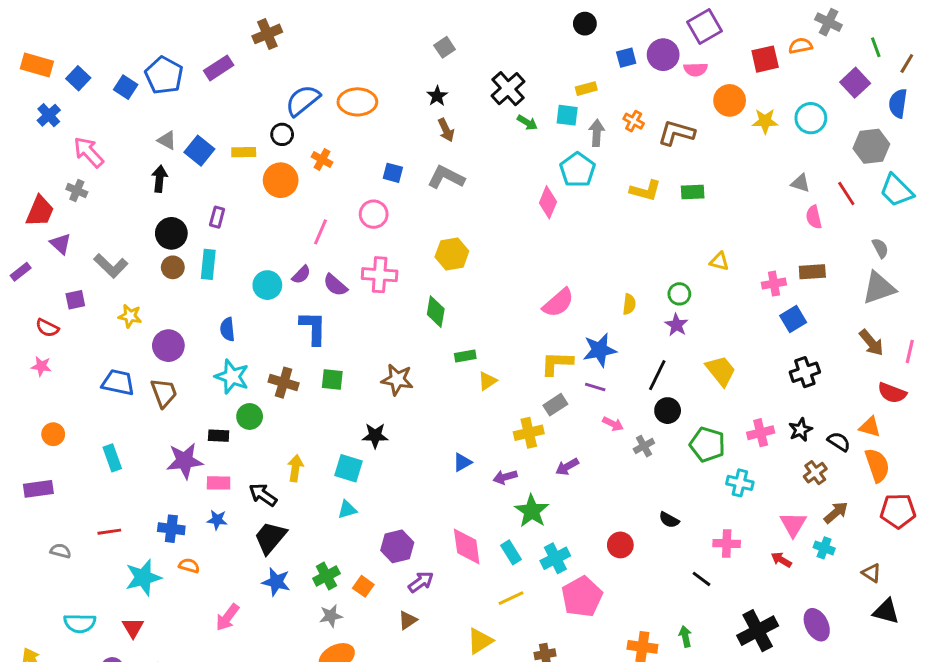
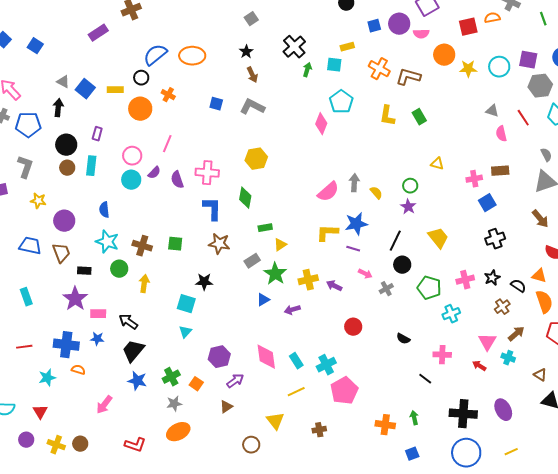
blue pentagon: (164, 75) -> (28, 125), moved, turned -30
purple square: (855, 83) -> (528, 60), moved, turned -36
orange cross: (634, 121) -> (379, 69), size x1.5
green arrow: (527, 123) -> (307, 70), turned -104
gray arrow: (597, 133) -> (354, 183), moved
yellow L-shape: (645, 191) -> (387, 116), turned 85
green rectangle: (693, 192) -> (419, 117), turned 63
pink circle: (374, 214) -> (132, 156), moved
gray L-shape: (111, 266) -> (25, 167), turned -115
purple semicircle: (335, 285) -> (177, 180), turned 30
yellow semicircle: (629, 304) -> (376, 193), turned -48
blue L-shape: (313, 328) -> (212, 209), moved
gray rectangle: (555, 405) -> (252, 261), moved
black rectangle: (219, 436) -> (84, 271), moved
purple star: (185, 461) -> (75, 299), turned -30
purple arrow: (567, 467) -> (334, 286), moved, turned 56
yellow arrow: (295, 468) -> (144, 284), moved
cyan cross: (740, 483) -> (451, 314), turned -36
cyan triangle: (347, 510) -> (185, 332), turned -32
green star: (532, 511) -> (275, 274), moved
blue cross: (171, 529) -> (66, 345), size x1.4
red circle: (620, 545) -> (353, 327), moved
cyan star: (143, 577) -> (47, 378), size x0.7
black cross: (758, 631) -> (463, 414), turned 32
yellow triangle: (480, 641) -> (275, 421), turned -36

